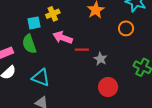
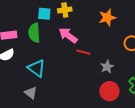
gray star: (100, 59) -> (107, 67), moved
red circle: (108, 87) -> (109, 91), moved

